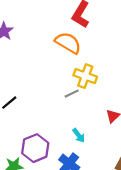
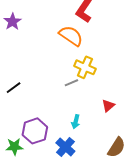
cyan arrow: (79, 135) -> (76, 122), turned 48

